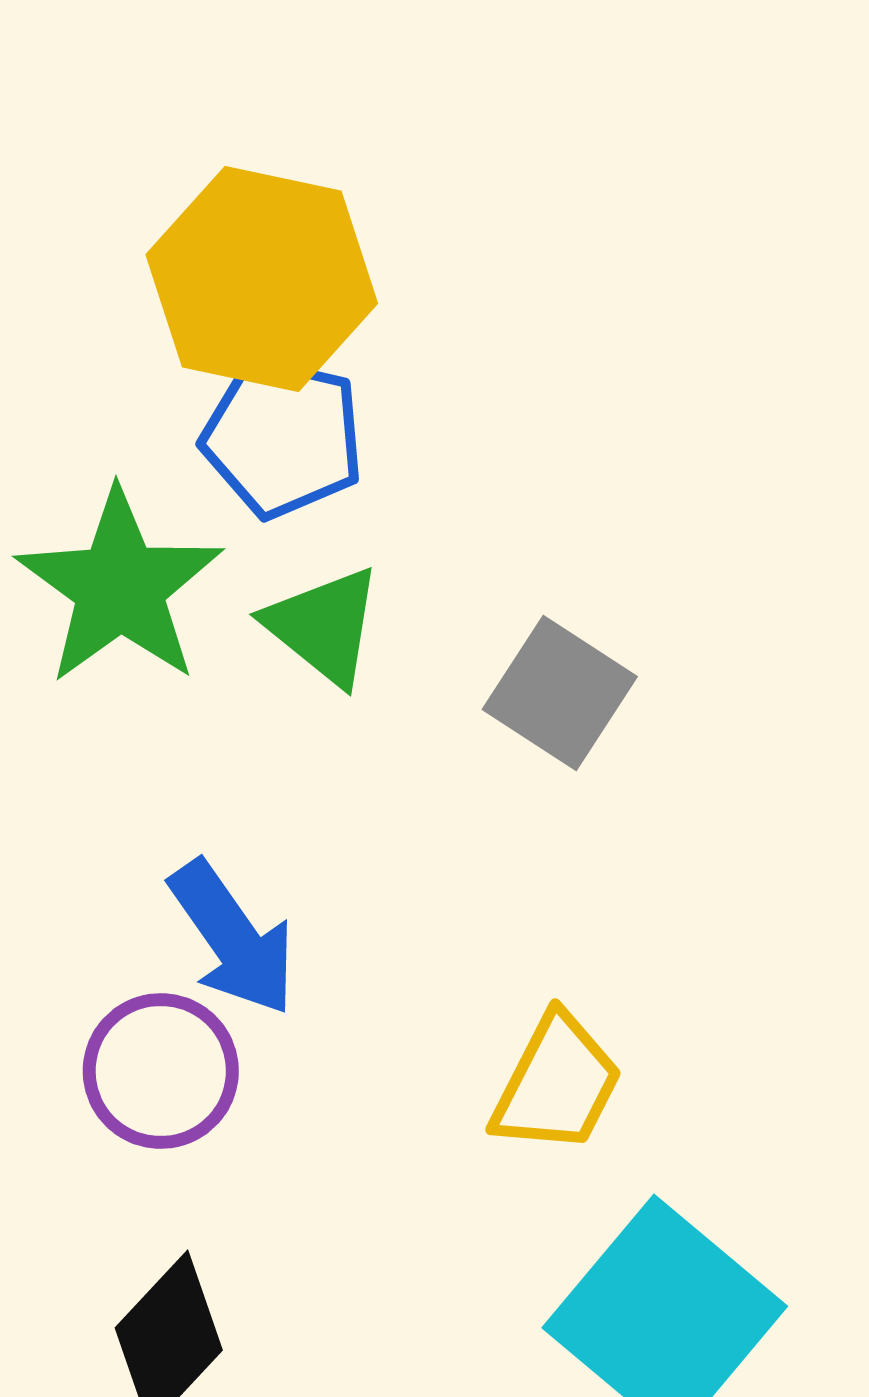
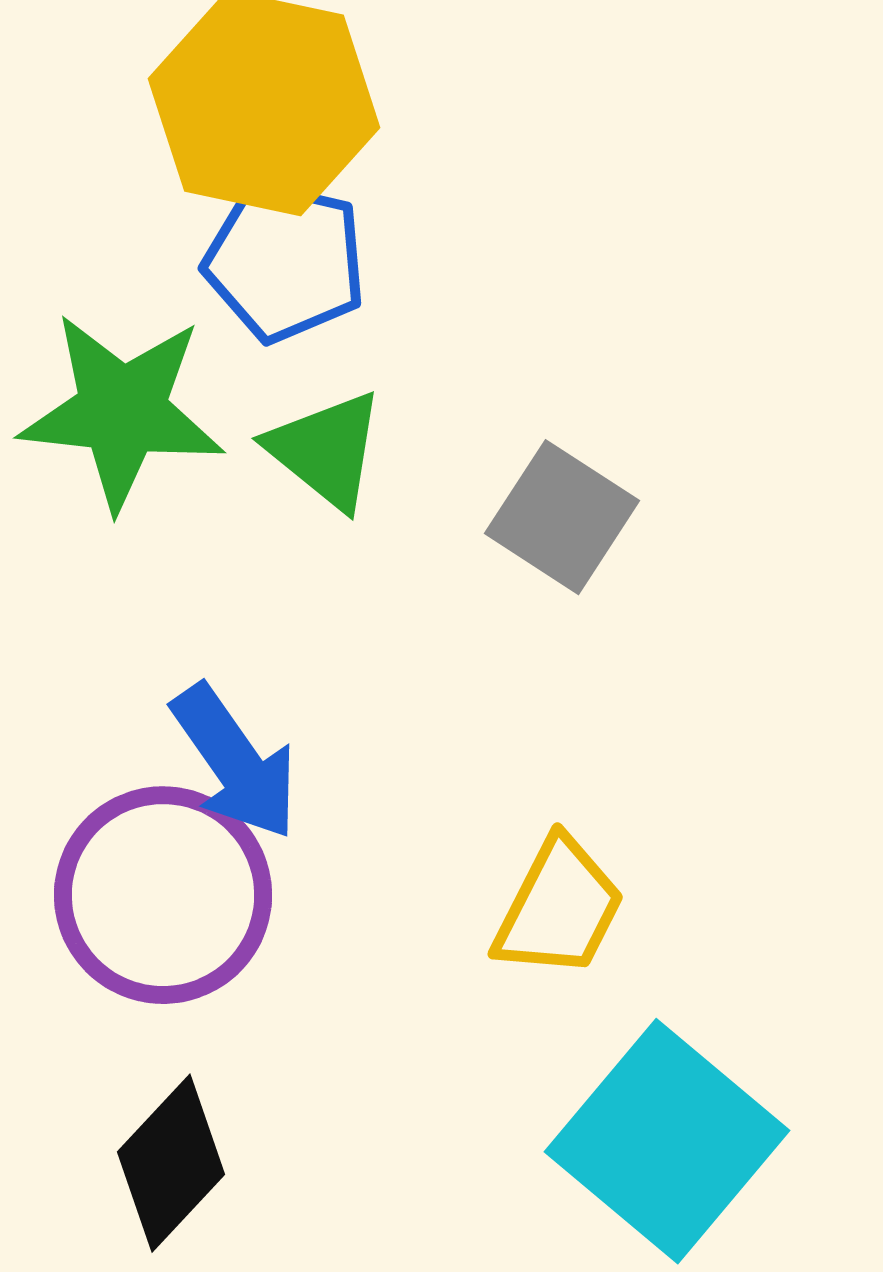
green star: (120, 587) -> (122, 411), turned -30
purple circle: (161, 1071) -> (163, 895), size x1.4

